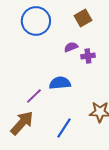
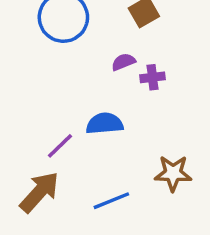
blue line: (64, 128) -> (111, 201), turned 35

